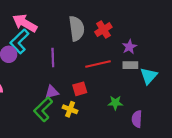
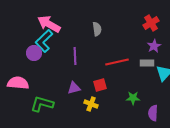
gray semicircle: (77, 28) -> (97, 29), size x0.6
red cross: (103, 30) -> (151, 23), moved
purple star: (129, 47) -> (154, 46), moved
green L-shape: (43, 109) -> (42, 104), moved, turned 60

